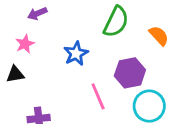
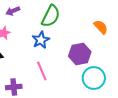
green semicircle: (116, 22) -> (51, 16), moved
pink line: (98, 96) -> (42, 71), moved

